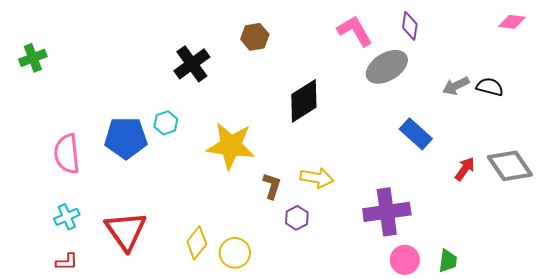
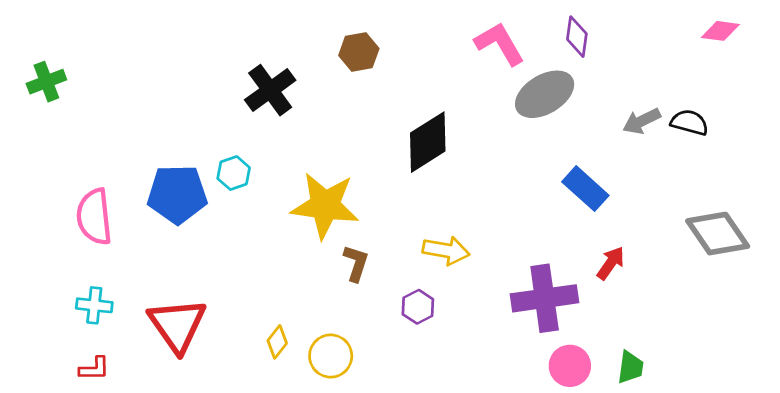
red arrow: (465, 169) -> (611, 263), moved
brown L-shape: (272, 186) -> (356, 263), moved
cyan cross: (67, 217) -> (94, 305), turned 30
yellow diamond: (197, 243) -> (277, 342), size x0.7

